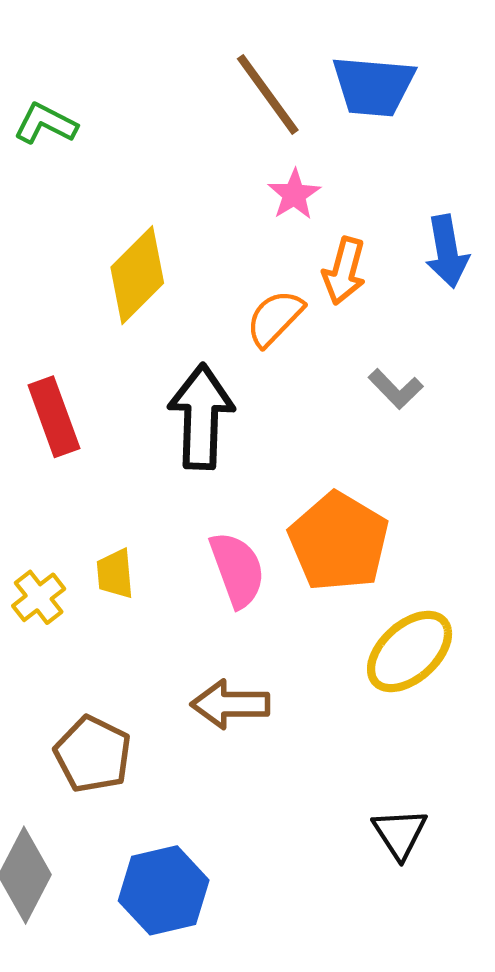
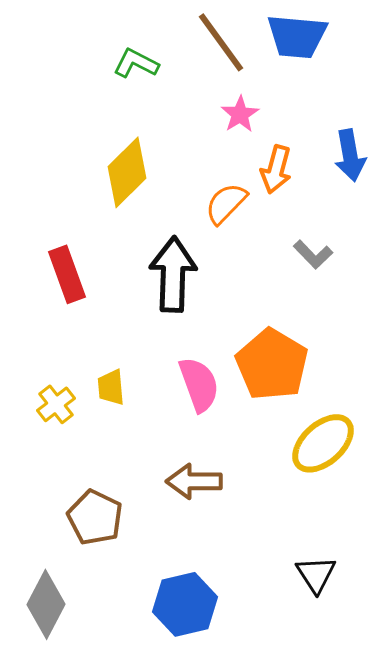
green L-shape: (46, 124) -> (136, 63), moved
blue hexagon: (164, 890) -> (185, 604), moved

